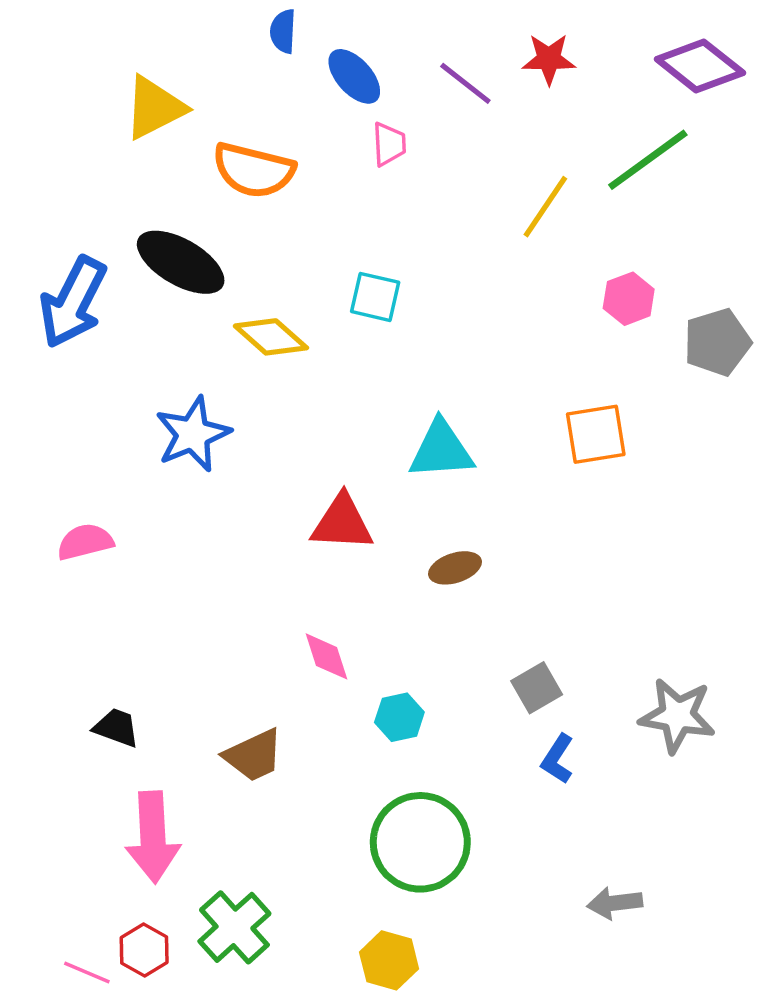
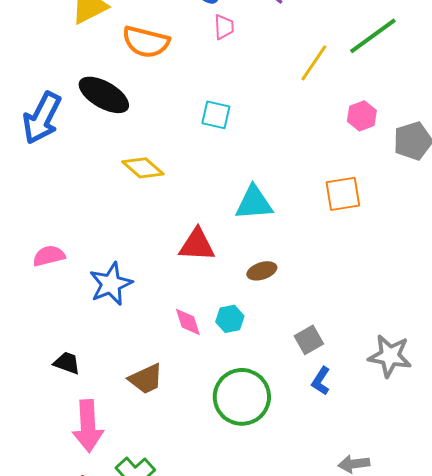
yellow diamond: (271, 337) -> (143, 168), moved
blue star: (193, 434) -> (111, 284), moved
cyan hexagon: (399, 717) -> (230, 319), moved
green circle: (420, 842) -> (242, 397), moved

